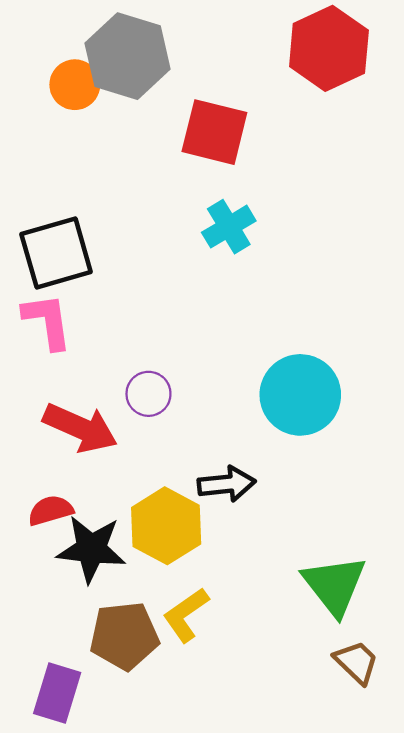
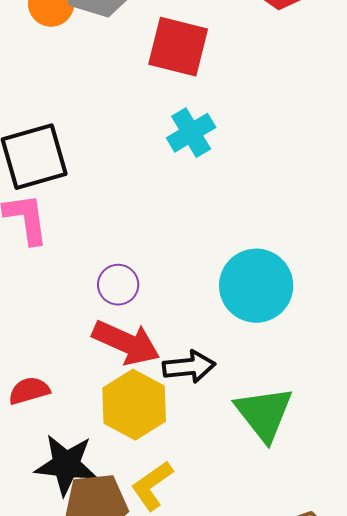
red arrow: (80, 428) -> (126, 343), moved
black star: (91, 549) -> (66, 465), moved
green triangle: (334, 585) -> (264, 414), moved

